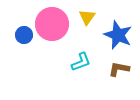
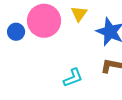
cyan L-shape: (81, 62) -> (73, 78), moved

